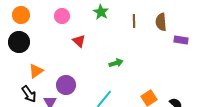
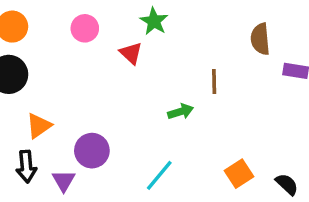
brown line: (134, 21) -> (214, 81), moved
red triangle: (79, 41) -> (131, 53), moved
black arrow: (29, 94) -> (26, 167), turned 30

